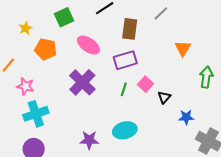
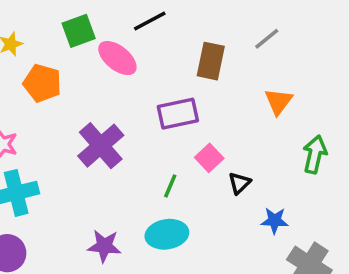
gray line: (161, 13) -> (267, 39), moved
brown rectangle: (130, 29) -> (211, 61), moved
pink ellipse: (88, 45) -> (117, 58), moved
green line: (124, 89) -> (170, 186), moved

